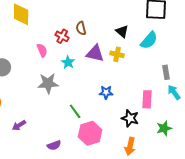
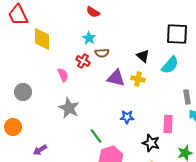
brown semicircle: (81, 28) -> (102, 53), turned -80
cyan star: (68, 62) -> (89, 38), moved
gray star: (48, 83) -> (69, 108), turned 30

